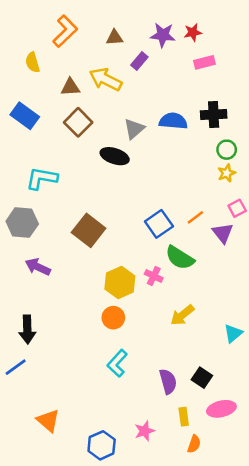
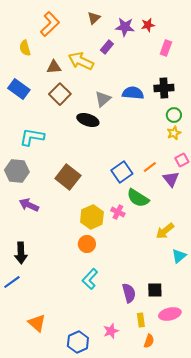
brown triangle: (115, 38) -> (94, 18), moved, turned -40
pink rectangle: (204, 62) -> (166, 48), moved, turned -56
yellow arrow: (182, 315) -> (165, 231), moved
black square: (202, 378) -> (155, 290), turned -35

